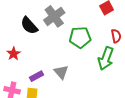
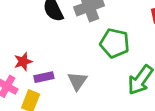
red star: (14, 54) -> (23, 62), moved

